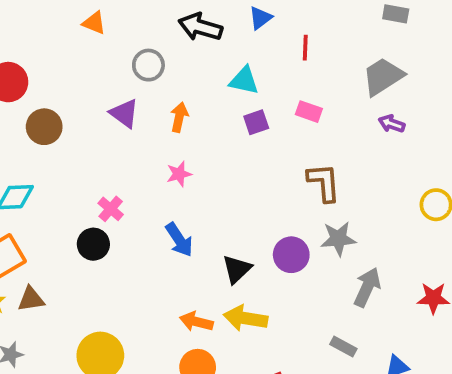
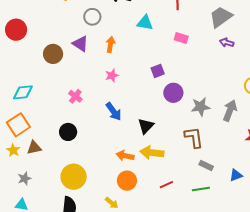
purple square: (256, 122) -> (158, 71), moved
brown circle: (44, 127) -> (53, 54), moved
brown L-shape: (324, 182) -> (194, 137), moved
black circle: (93, 244) -> (68, 132), moved
purple circle: (291, 255) -> (173, 93), moved
gray arrow: (367, 287) -> (230, 110), moved

